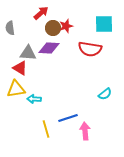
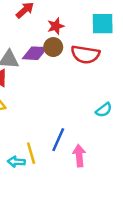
brown circle: (53, 28) -> (53, 47), moved
cyan arrow: (34, 99) -> (16, 162), moved
blue line: (68, 118) -> (58, 140), turned -48

